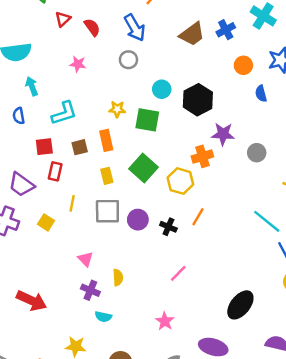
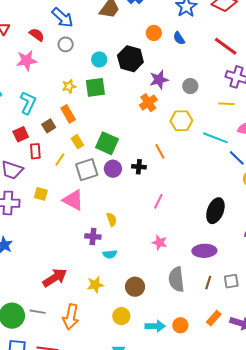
red semicircle: (92, 27) -> (37, 35), moved
pink star: (78, 64) -> (27, 61), size x1.5
orange circle: (243, 65) -> (154, 33), moved
cyan L-shape: (64, 113) -> (28, 103), turned -30
green square: (143, 168) -> (107, 143), moved
yellow hexagon: (180, 181) -> (181, 121), moved
yellow line: (72, 203) -> (60, 160), moved, turned 40
orange line: (198, 217) -> (160, 151), turned -42
pink triangle: (85, 259) -> (73, 200), moved, size x1.6
red arrow: (31, 301) -> (55, 278), moved, turned -40

